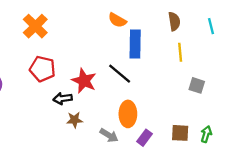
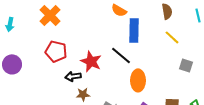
yellow line: (180, 52) -> (172, 37), turned -42
orange ellipse: (128, 114) -> (138, 80), moved

